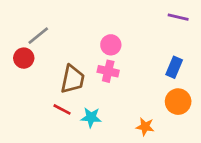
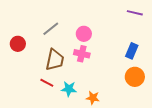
gray line: (38, 36) -> (51, 29), moved
orange star: (145, 127) -> (93, 98), moved

